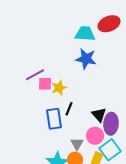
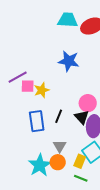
cyan trapezoid: (85, 34) -> (68, 20), moved
black line: (69, 109) -> (59, 116), moved
pink circle: (95, 136) -> (88, 103), moved

